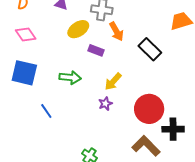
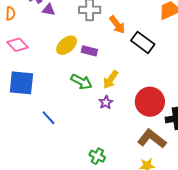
yellow ellipse: (78, 29) -> (67, 45), moved
orange arrow: (116, 31) -> (117, 25), moved
green arrow: (70, 77) -> (81, 82), moved, turned 30

